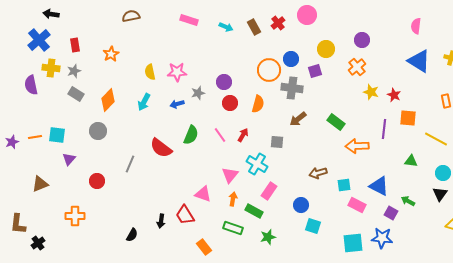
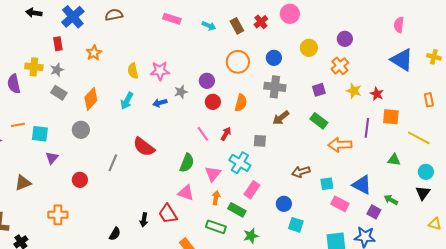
blue cross: (39, 40) -> (73, 17), moved
orange circle: (269, 70) -> (238, 62), moved
purple square: (315, 71) -> (319, 90), moved
green semicircle: (191, 135) -> (187, 163), moved
orange line: (35, 137) -> (18, 125), moved

